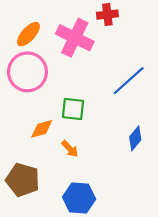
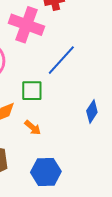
blue line: (129, 81) -> (61, 60), moved

